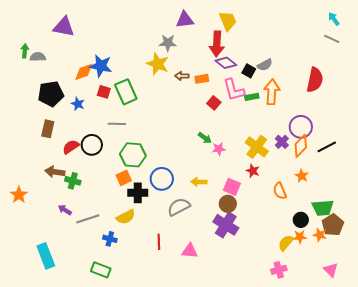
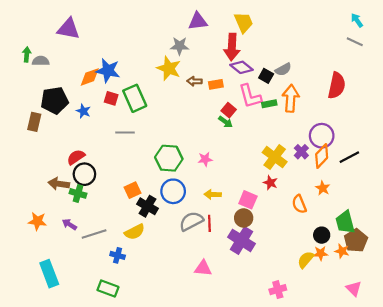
brown rectangle: (48, 129) -> (34, 122), moved
green arrow: (205, 138) -> (225, 122), moved
black circle: (92, 145) -> (84, 174), moved
pink star: (219, 149) -> (205, 159), moved
green hexagon: (133, 155) -> (169, 158), moved
black cross: (138, 193) -> (147, 206), turned 30
orange star: (19, 195) -> (37, 221), moved, turned -30
green trapezoid: (323, 208) -> (345, 222), turned 80
red line: (159, 242) -> (209, 223), moved
pink cross: (279, 270) -> (278, 290), moved

